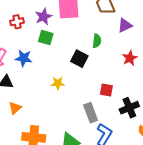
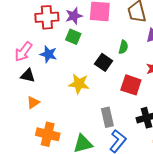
red cross: (17, 22) -> (47, 17), size x1.6
yellow star: (58, 83) -> (79, 84), size x1.5
red square: (106, 90) -> (131, 85), moved, size x1.5

